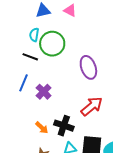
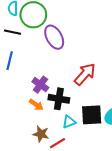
purple ellipse: (88, 67) -> (54, 37), moved
purple cross: (44, 92) -> (40, 85), moved

